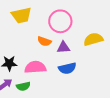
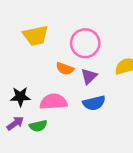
purple triangle: (63, 47) -> (89, 76), turned -40

